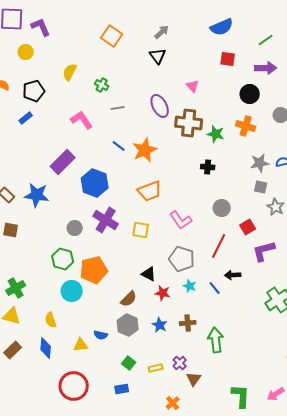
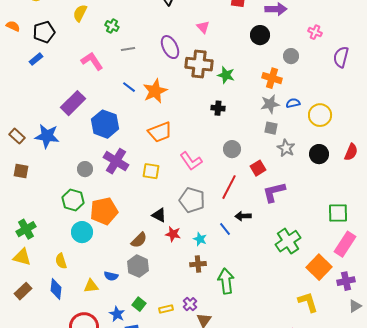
orange cross: (246, 126) -> (272, 78), moved
cyan star: (190, 286) -> (200, 239), moved
blue star: (160, 325) -> (117, 314), moved

